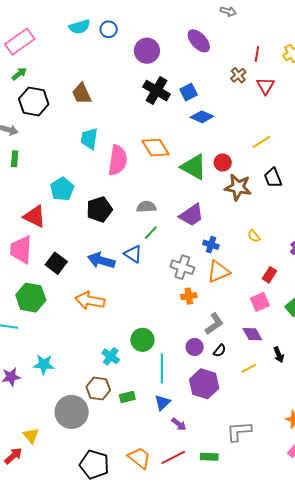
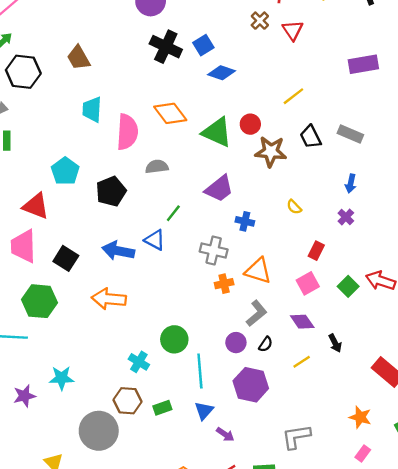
gray semicircle: (146, 207) -> (157, 167), moved
orange triangle: (218, 272) -> (258, 271), moved, turned 45

